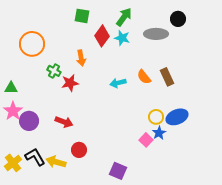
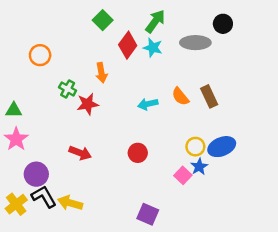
green square: (82, 16) -> (103, 20), turned 35
orange circle: (32, 44) -> (40, 55), size x0.7
purple circle: (29, 121) -> (36, 174), moved
red circle: (79, 150) -> (138, 153), moved

